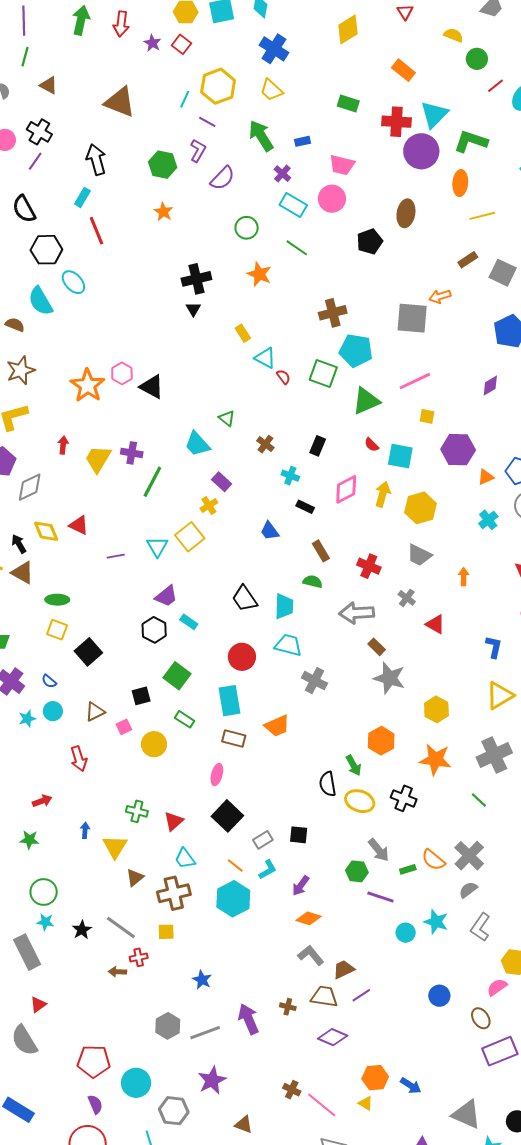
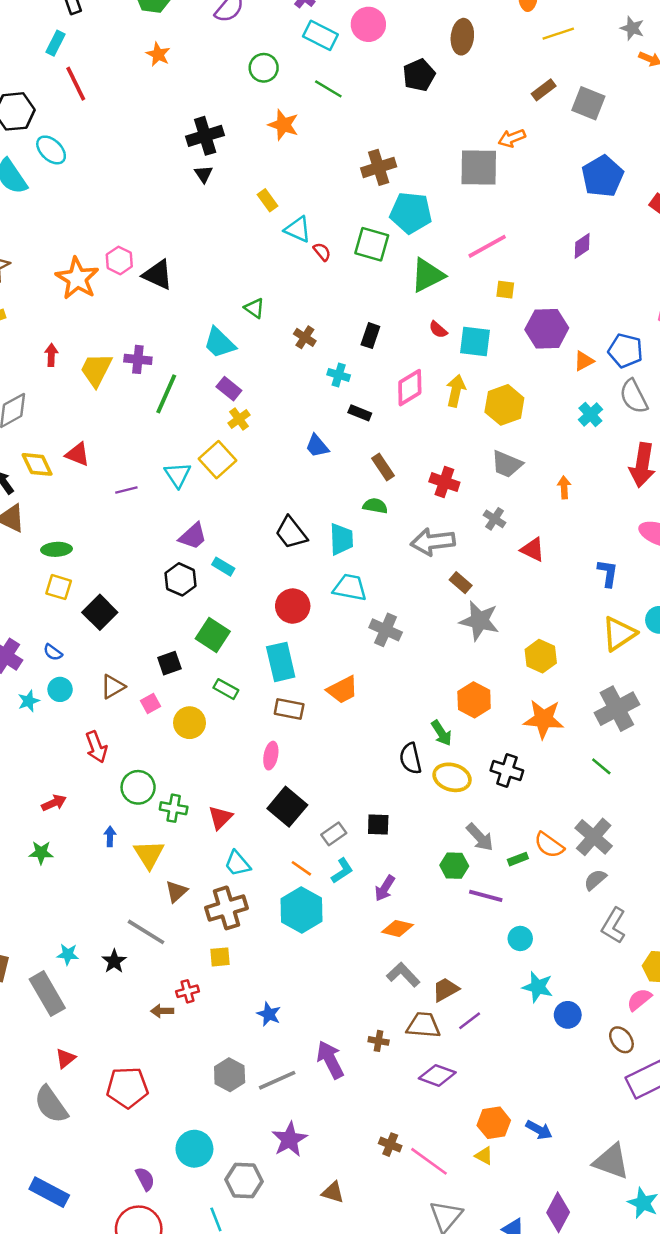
purple rectangle: (222, 482) -> (229, 389), moved
green circle: (44, 892) -> (138, 787), moved
cyan star: (436, 922) -> (538, 987), moved
gray line: (121, 927) -> (146, 932), moved
red pentagon: (94, 1061) -> (127, 1087), moved

